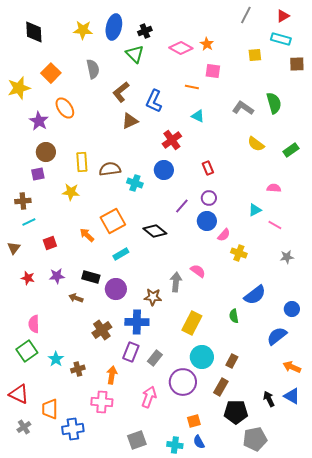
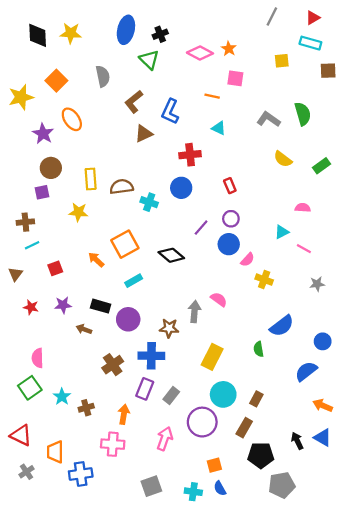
yellow star: (83, 30) -> (71, 33), moved
red cross: (172, 140) -> (190, 155), turned 30

